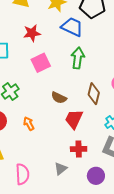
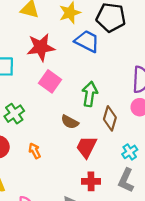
red star: (32, 33) -> (41, 47), size x1.4
green arrow: (78, 58) -> (90, 94), moved
pink square: (41, 63) -> (50, 81), turned -30

